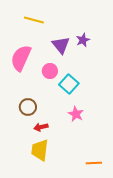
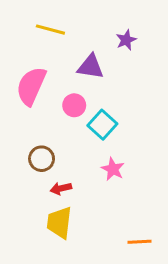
purple star: (83, 40) -> (126, 40), moved
purple triangle: (61, 45) -> (91, 67), turned -42

